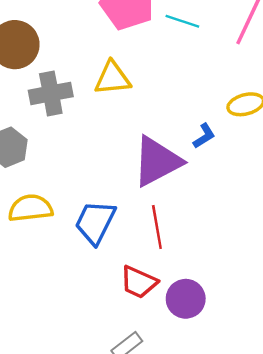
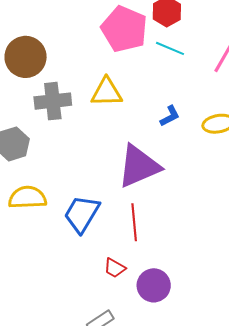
blue L-shape: (204, 136) -> (170, 116), moved
red trapezoid: (139, 282) -> (115, 268), size x0.7

